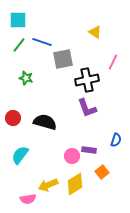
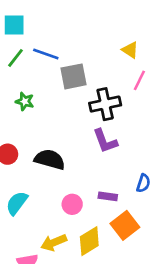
yellow triangle: (95, 32) -> (130, 50), moved
pink circle: (72, 156) -> (72, 204), moved
orange square: (102, 172) -> (125, 225), size x1.5

